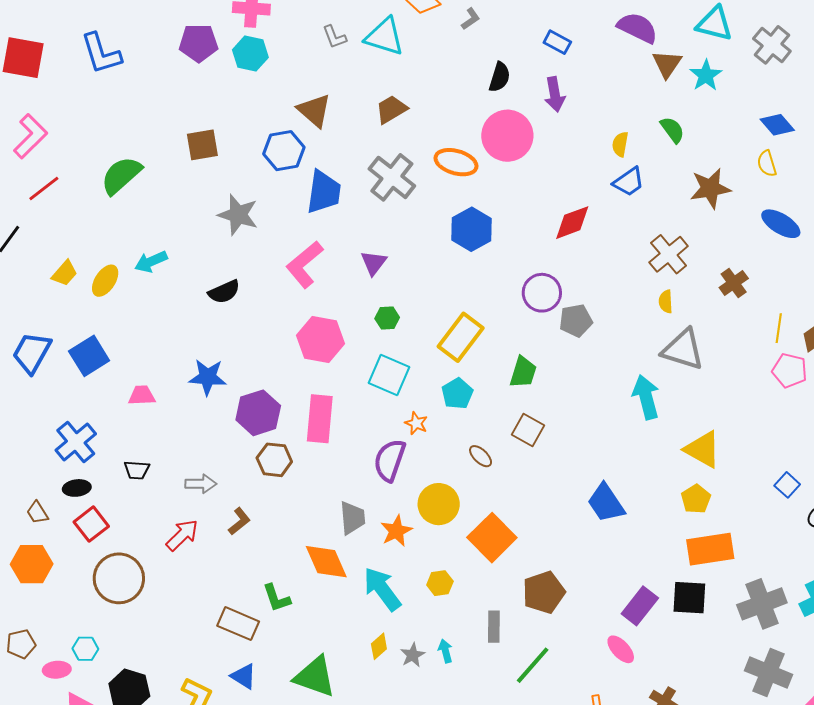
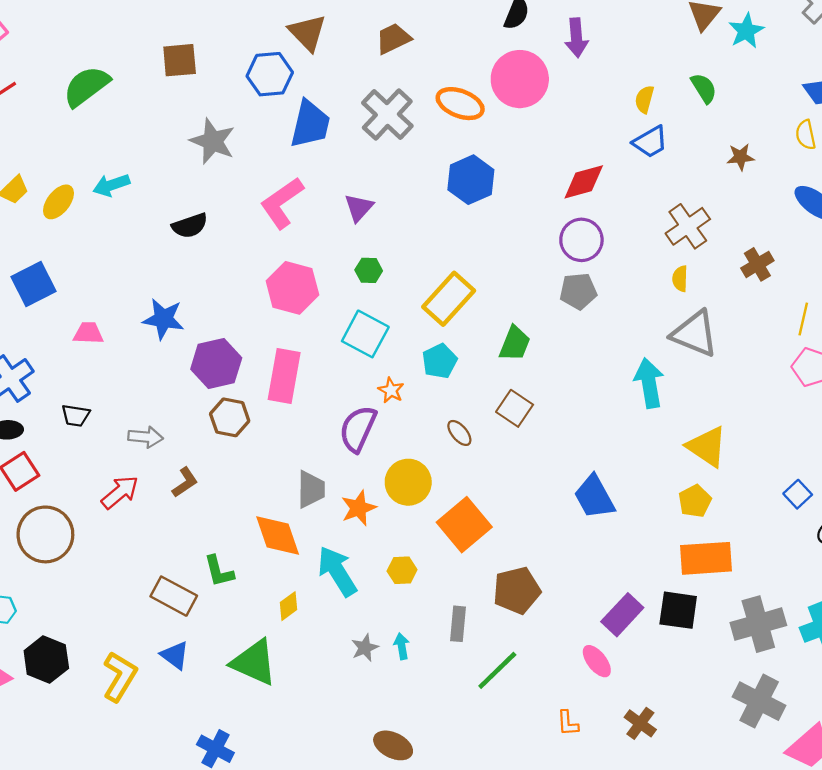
brown star: (710, 188) -> (740, 157), size x0.6
purple circle: (542, 293) -> (581, 240), moved
yellow diamond: (379, 646) -> (289, 606), moved

